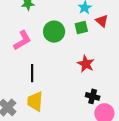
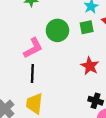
pink L-shape: (22, 40) -> (33, 48), moved

